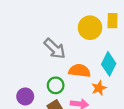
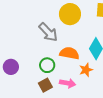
yellow circle: (90, 28) -> (70, 14), moved
purple circle: (25, 96) -> (11, 67), moved

